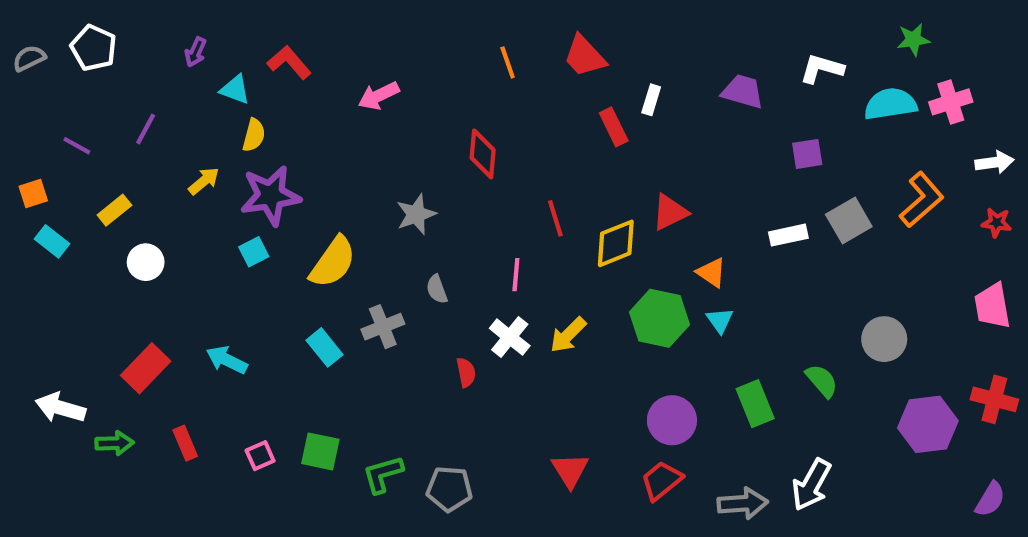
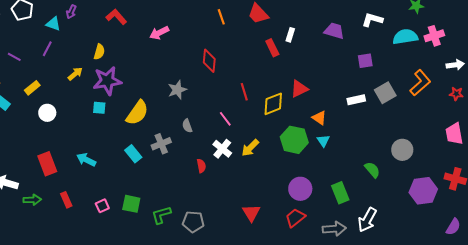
cyan triangle: (235, 89) -> (53, 24), moved
cyan square: (254, 252) -> (99, 108), turned 32
pink line: (516, 275) -> (225, 119), turned -42
red rectangle: (146, 368) -> (47, 164), turned -65
green rectangle: (755, 404) -> (340, 193), moved

